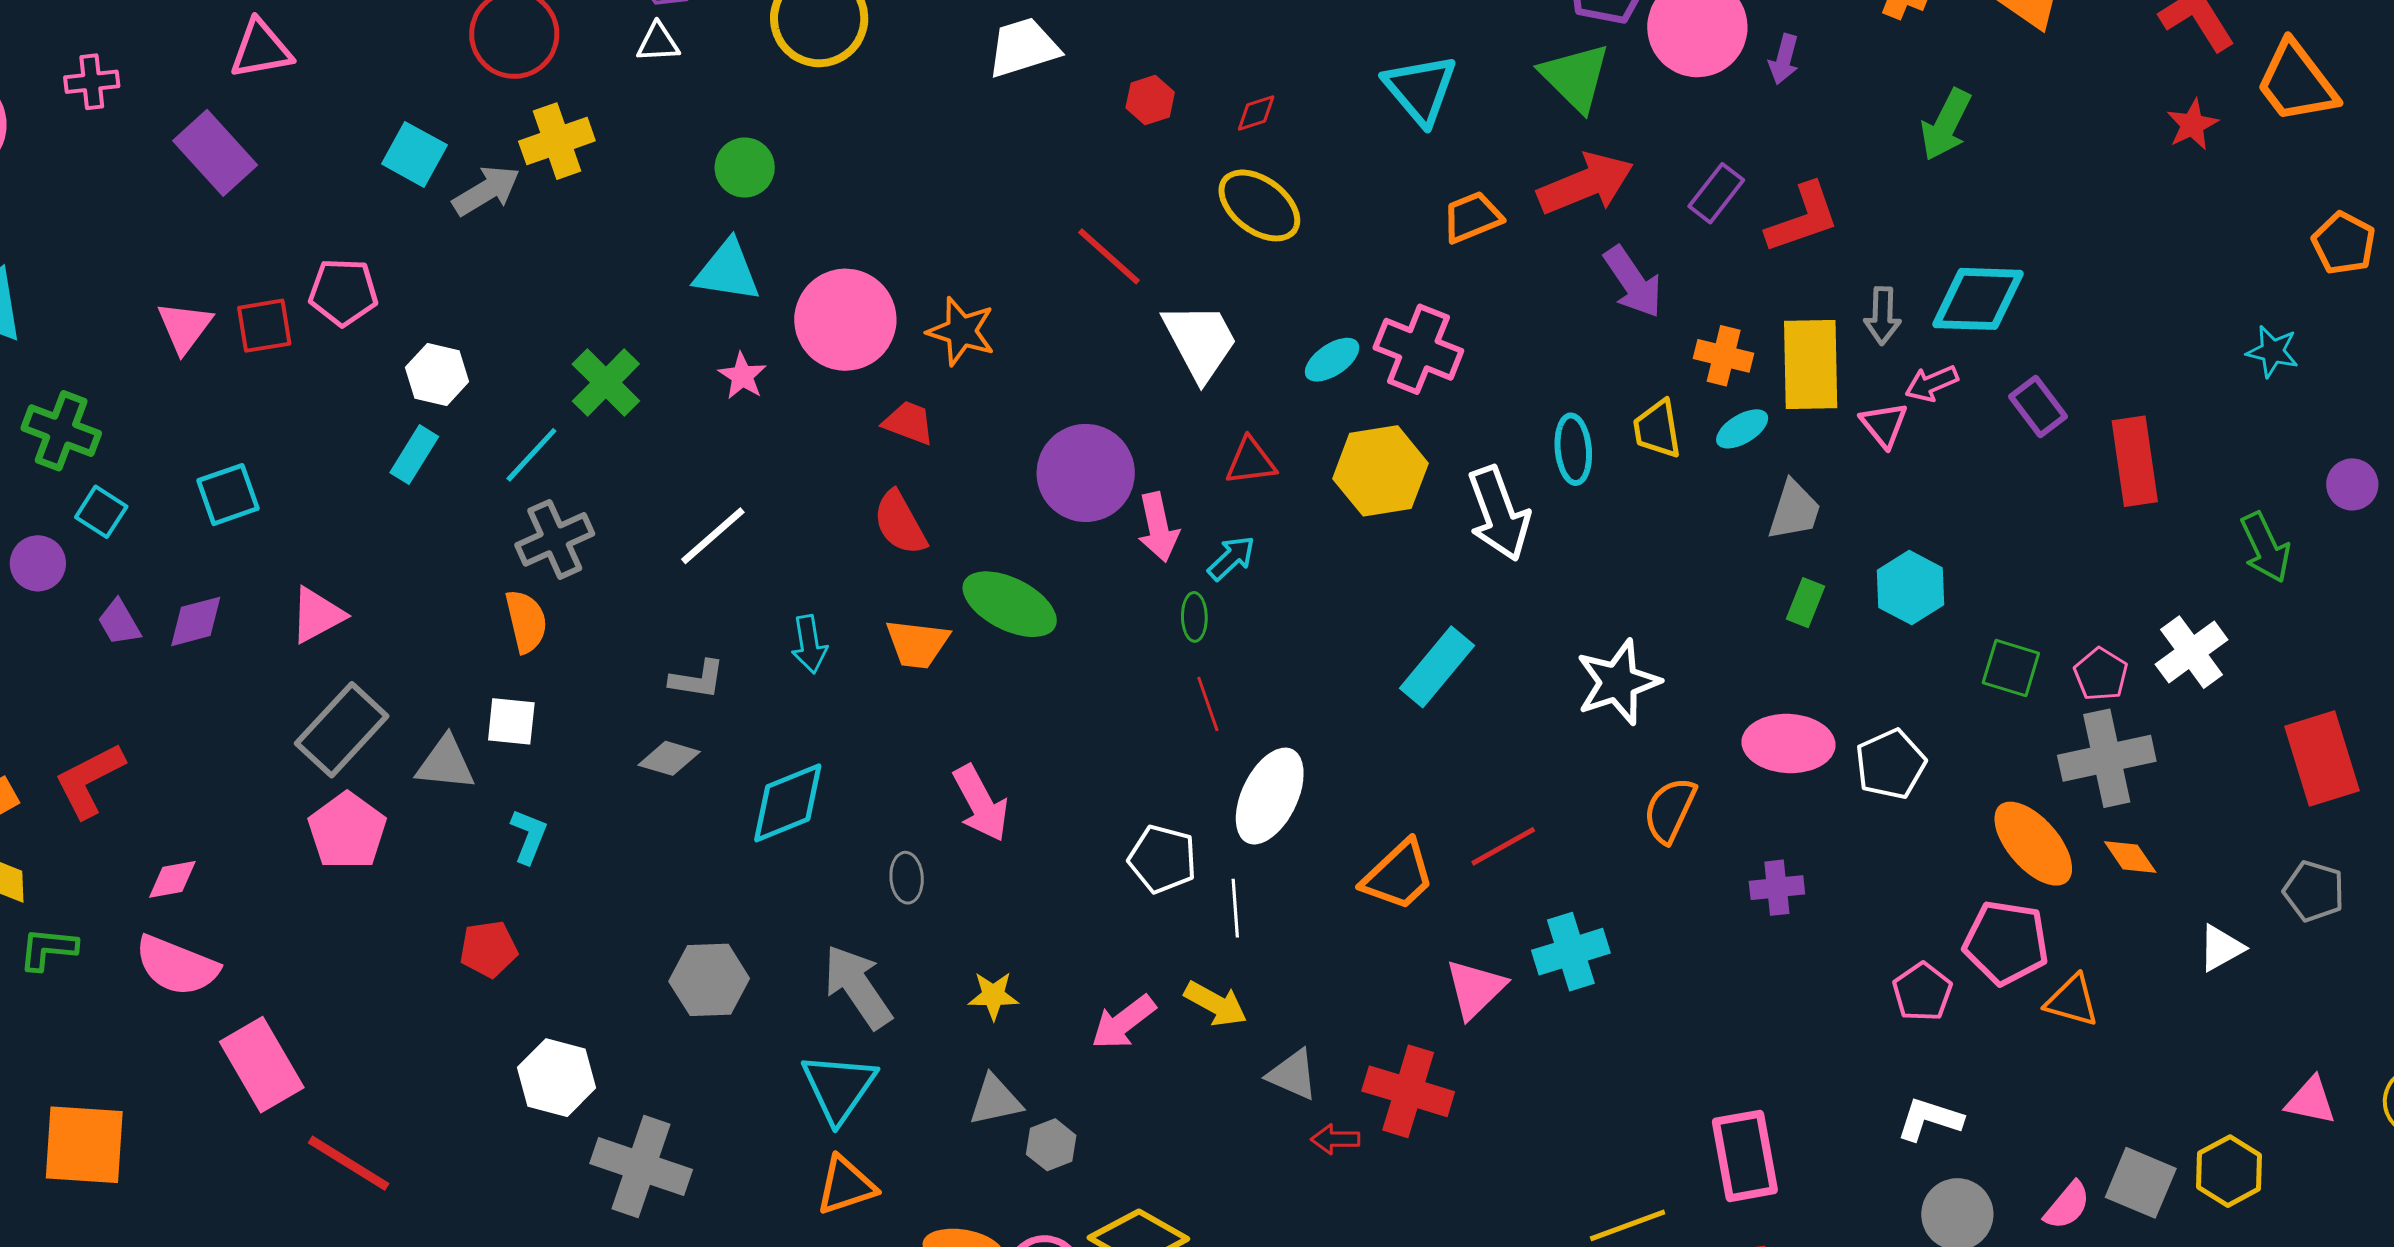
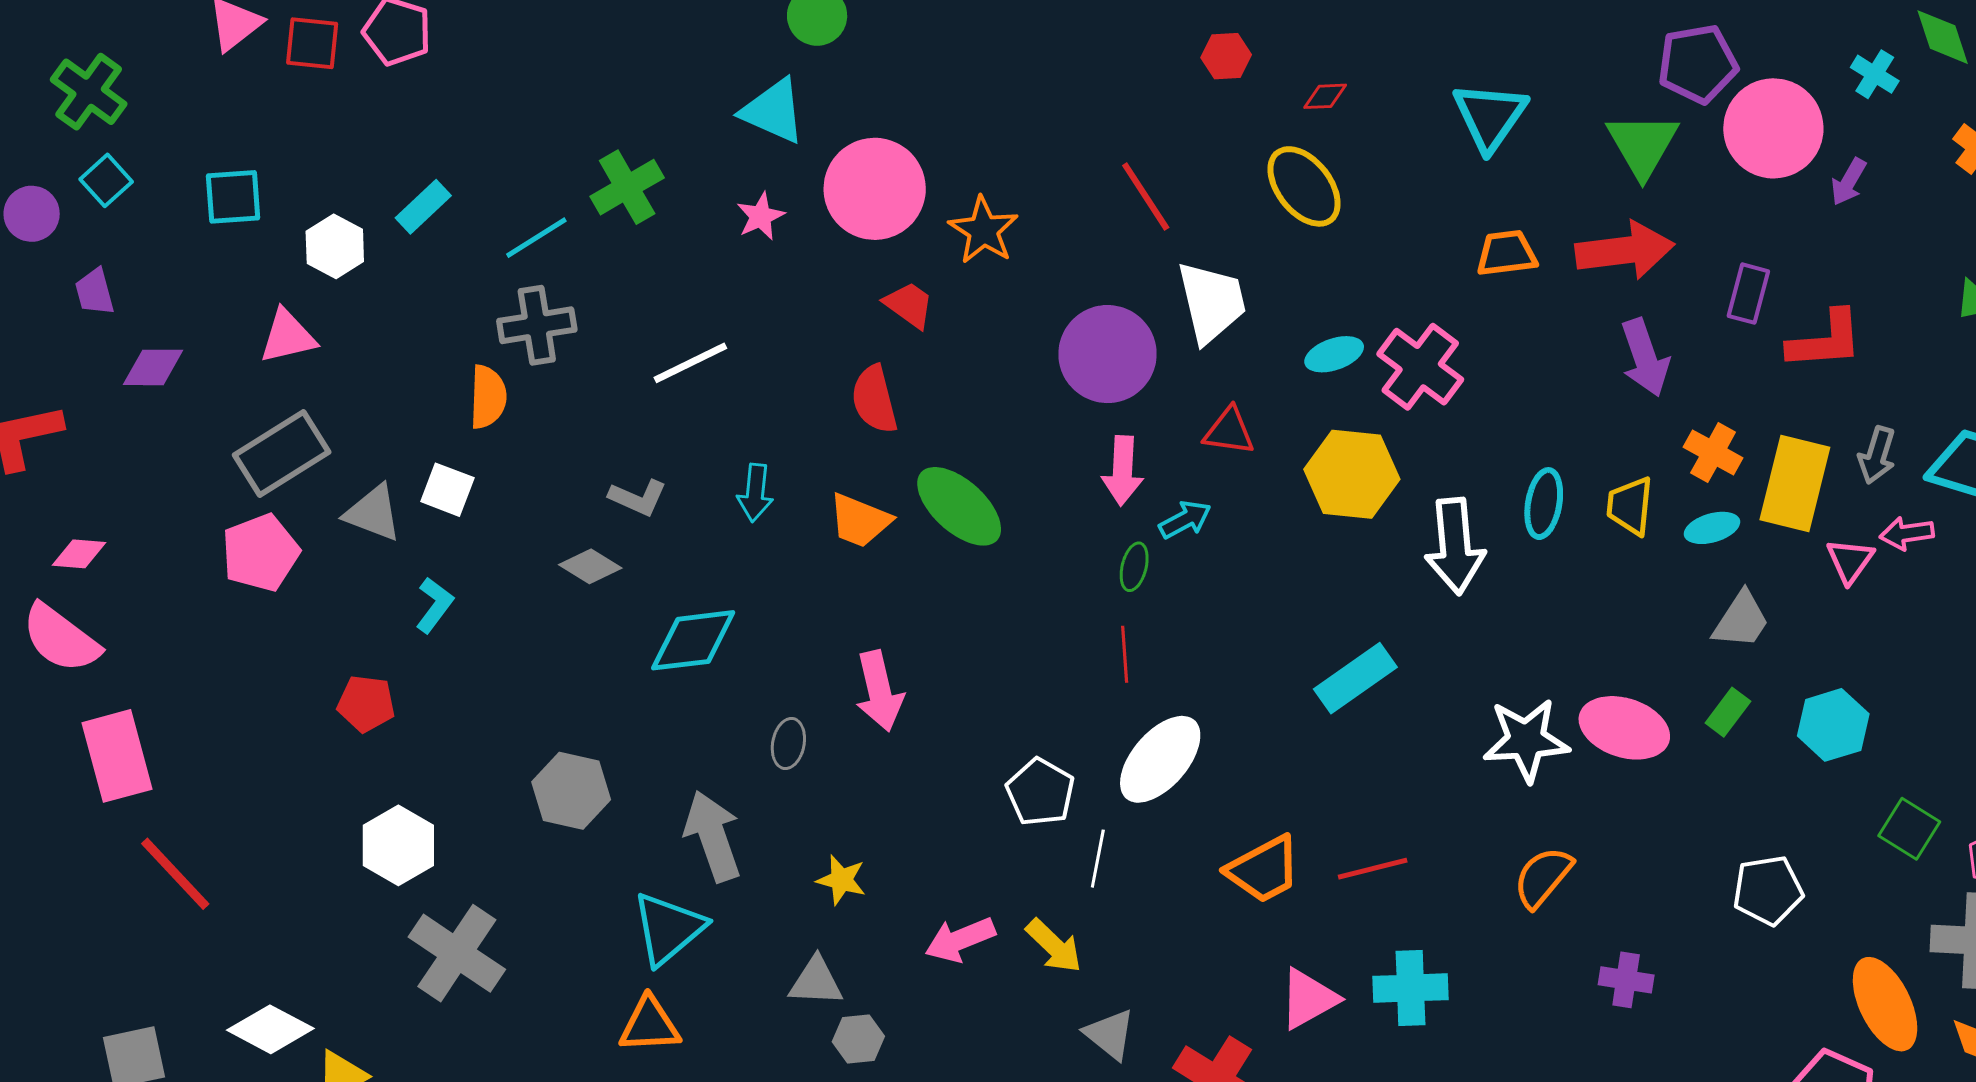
purple rectangle: (1716, 193) -> (1748, 294), turned -38
white hexagon: (437, 374) -> (335, 246), moved
purple circle: (1086, 473) -> (1107, 354), moved
purple diamond: (196, 621) -> (153, 367), moved
pink ellipse: (1788, 744) -> (1624, 728), moved

